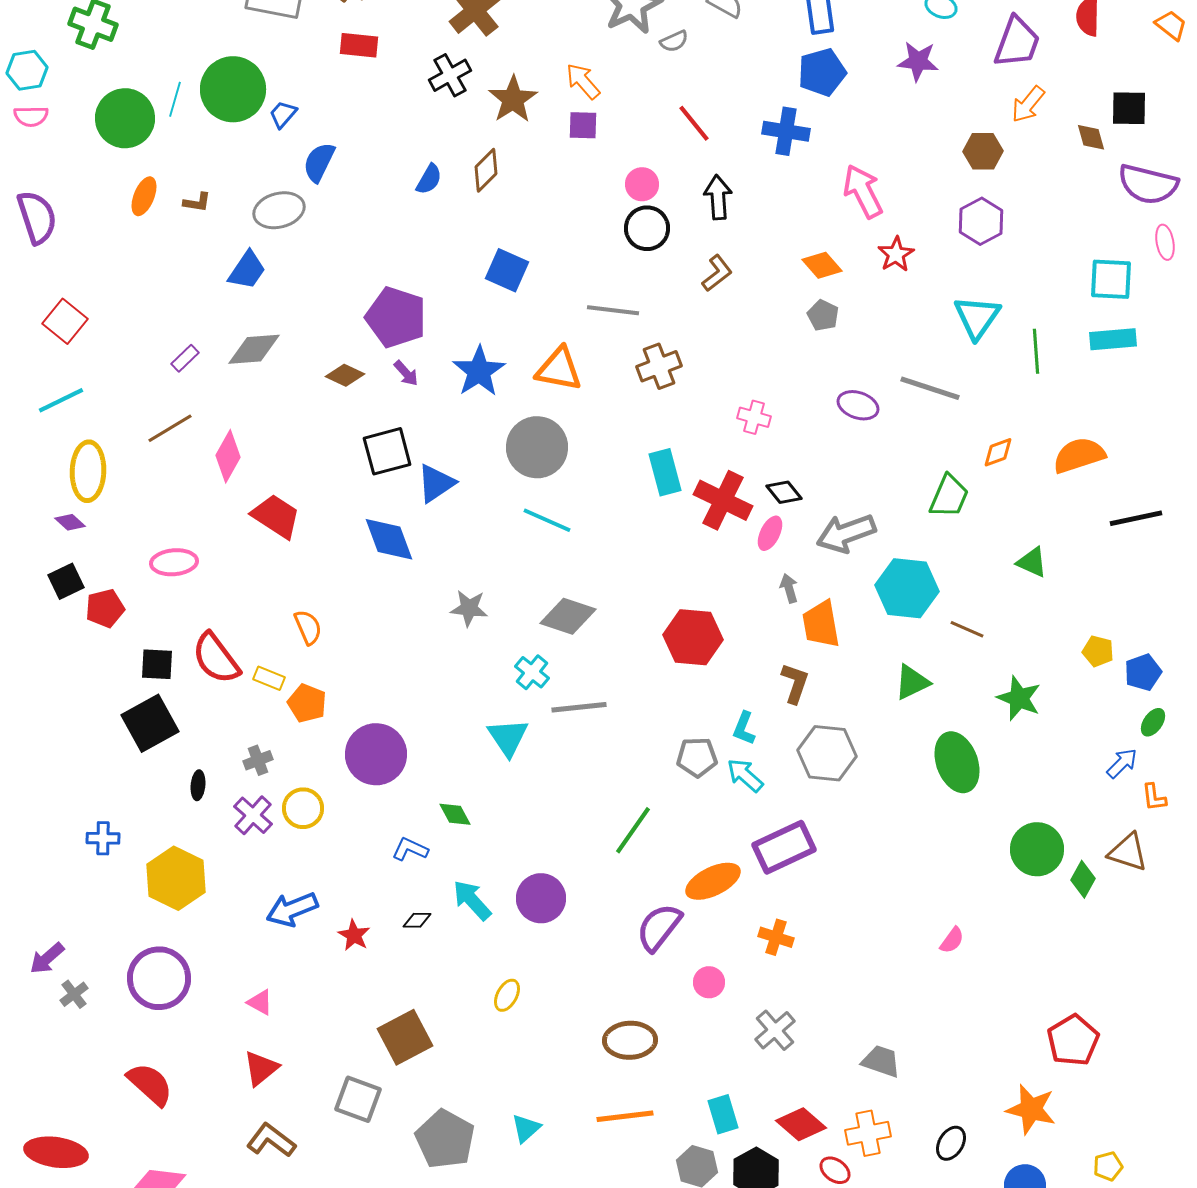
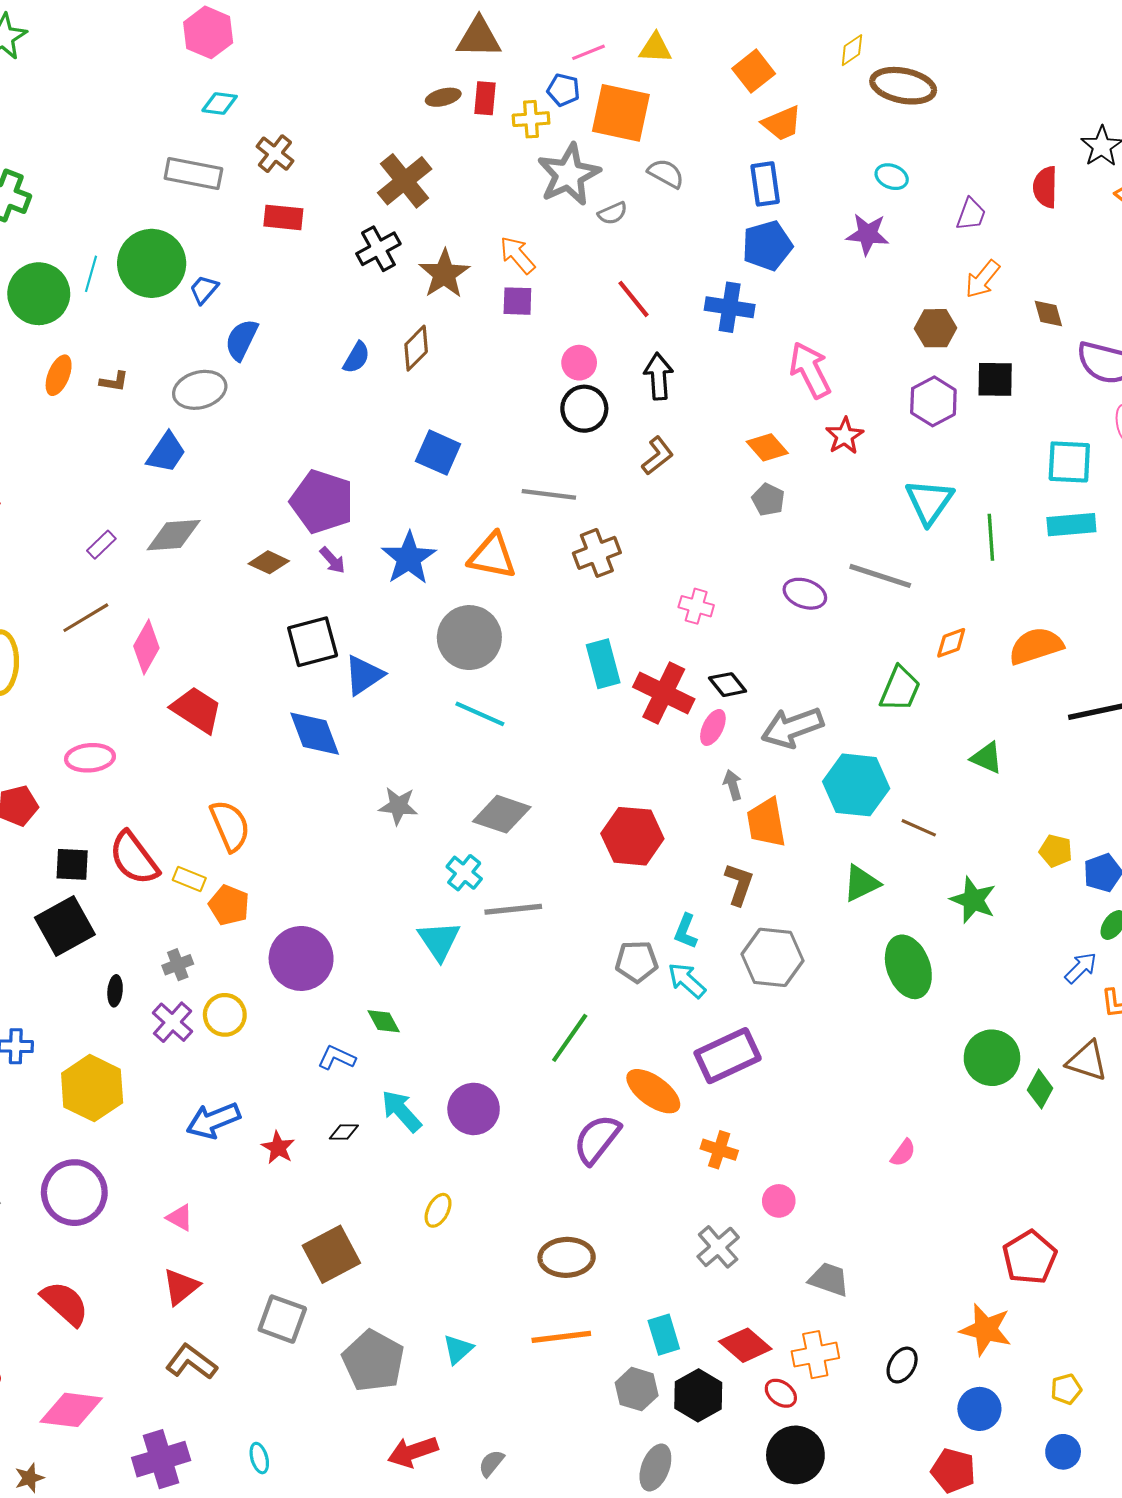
purple trapezoid: (1017, 42) -> (971, 214), size x0.6
black square: (1129, 108) -> (995, 379), moved
orange semicircle: (308, 627) -> (230, 826), size x1.4
orange ellipse: (713, 881) -> (653, 1091), turned 62
pink circle: (709, 982) -> (779, 1201), moved

